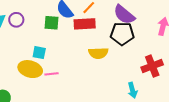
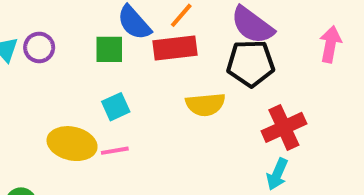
cyan square: (39, 53) -> (116, 107), moved, turned -32
red cross: (152, 66) -> (284, 127), moved
cyan arrow: (133, 90) -> (277, 174), turned 42

